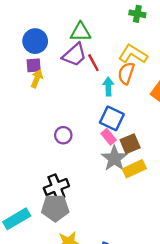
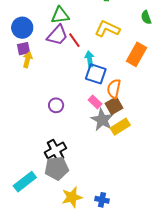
orange semicircle: (126, 73) -> (114, 89), moved
blue square: (112, 118) -> (96, 74), moved

